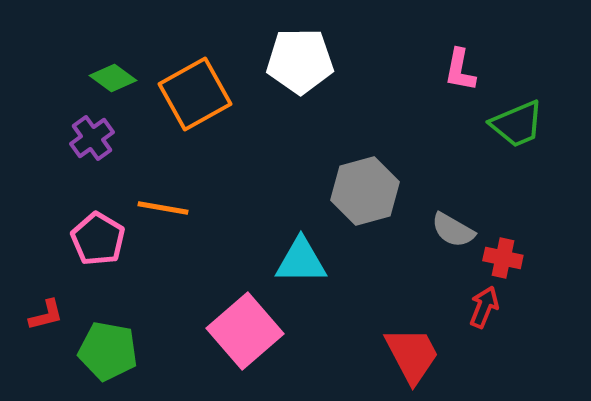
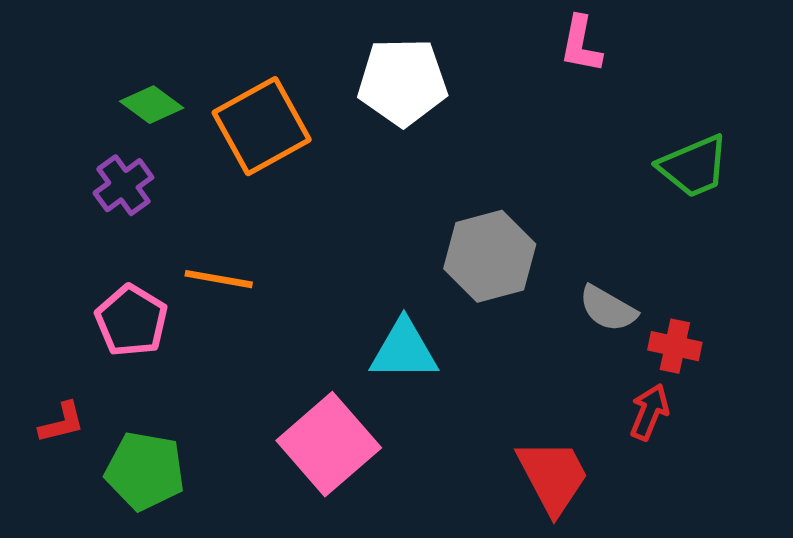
pink L-shape: (460, 70) -> (581, 44), moved

